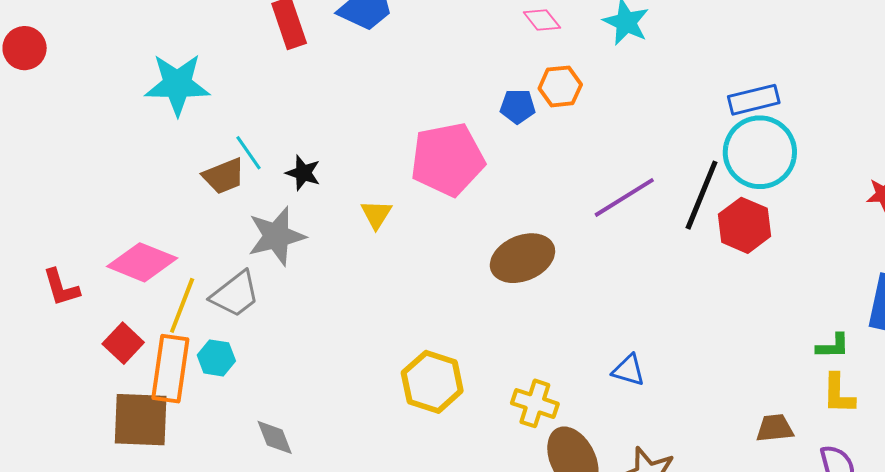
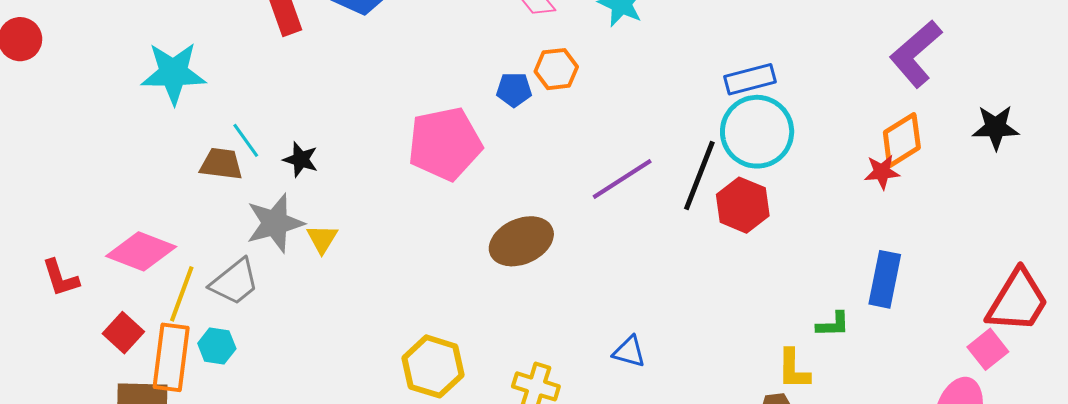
brown trapezoid: (224, 176) -> (221, 164), turned -150
yellow triangle: (376, 214) -> (322, 239), moved
yellow L-shape: (838, 394) -> (793, 369), moved

